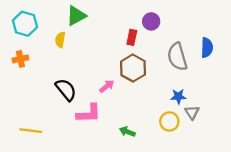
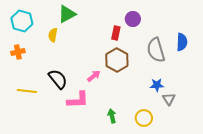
yellow circle: (169, 121) -> (144, 118), moved
yellow line: (31, 131) -> (27, 91), moved
green arrow: (127, 132) -> (112, 116), turned 56

